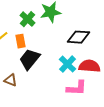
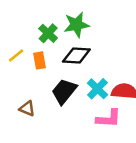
black diamond: (79, 37) -> (76, 56), moved
black trapezoid: (30, 59) -> (64, 91), moved

